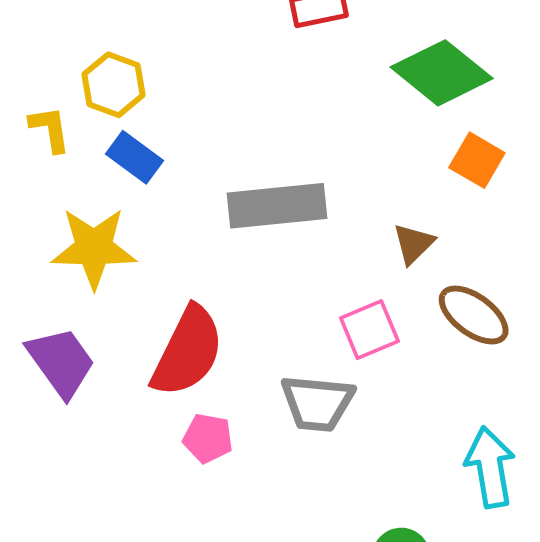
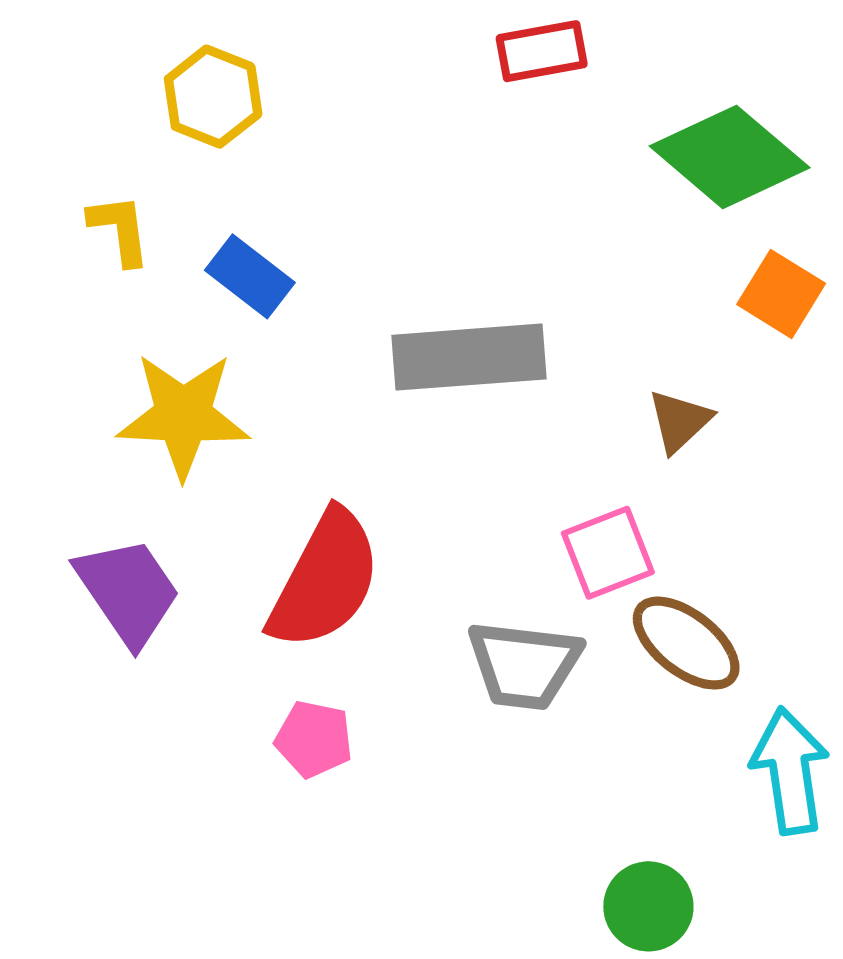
yellow hexagon: (114, 85) -> (213, 97), moved
brown ellipse: (474, 315) -> (686, 643), moved
pink pentagon: (208, 438) -> (314, 739), moved

